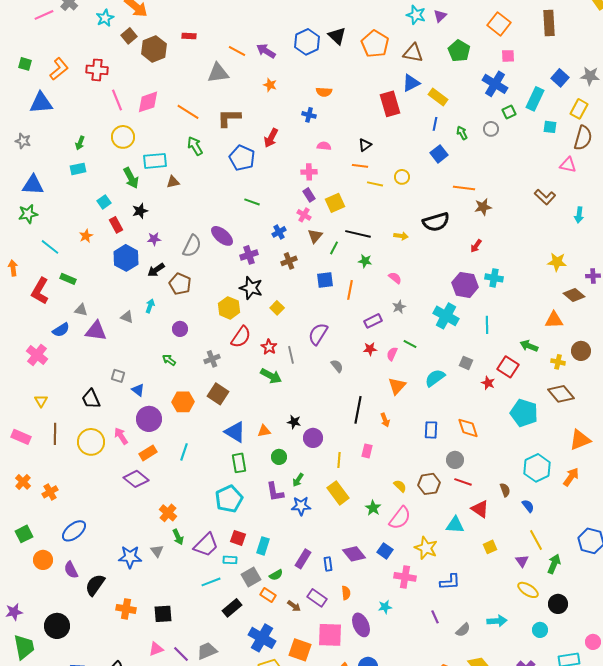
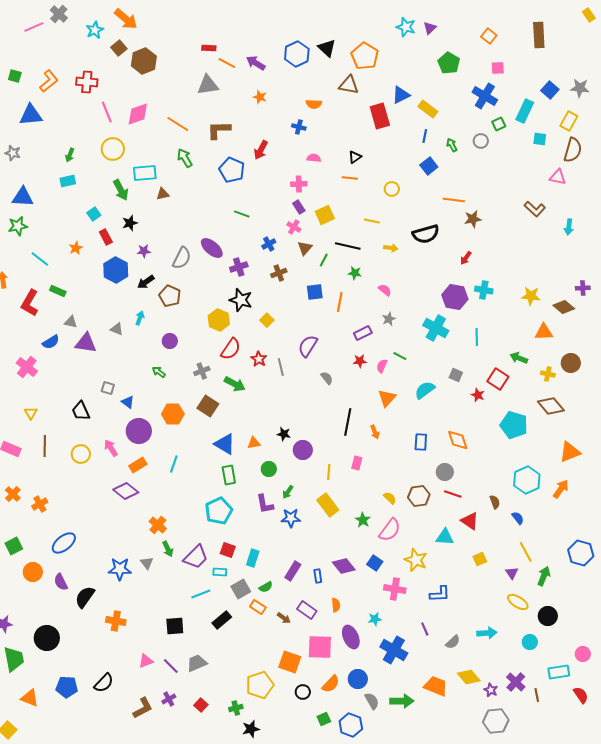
orange square: (499, 24) -> (489, 36), size x0.7
red rectangle: (189, 36) -> (209, 48), moved
brown triangle: (413, 53) -> (349, 85), moved
yellow line: (375, 184) -> (372, 221), moved
yellow star: (557, 262) -> (531, 296), moved
green arrow: (271, 376) -> (235, 384), moved
yellow circle: (91, 442) -> (81, 454), size x0.7
black square: (163, 614) -> (175, 626), moved
blue cross: (262, 638) -> (394, 650), moved

